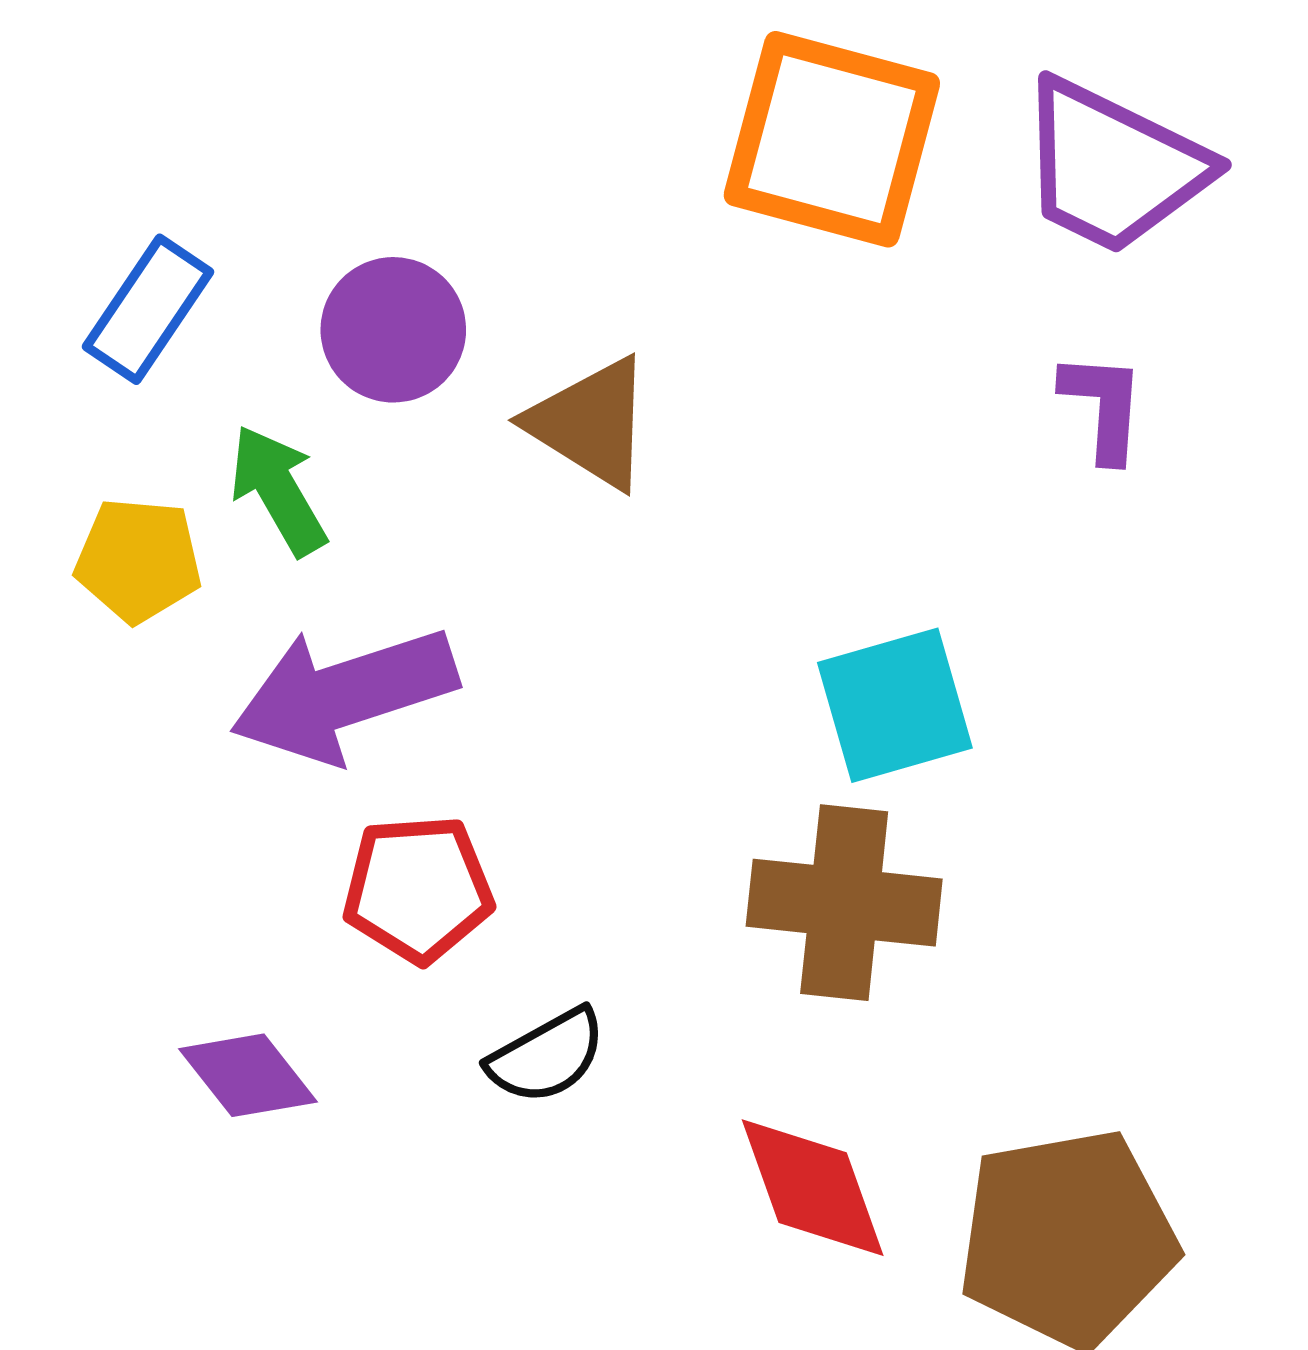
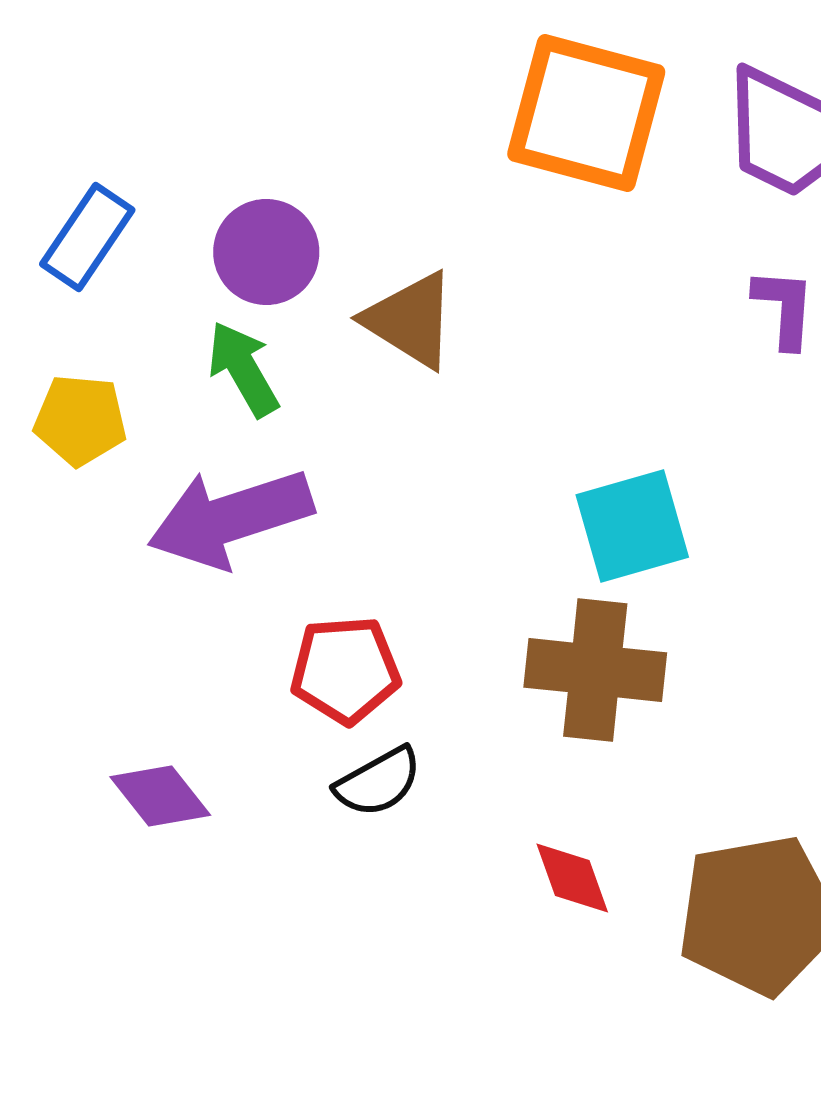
green arrow: (278, 490) -> (243, 369), moved
red pentagon: (418, 889) -> (345, 670), moved
red diamond: (813, 1188) -> (572, 878), size x0.7

